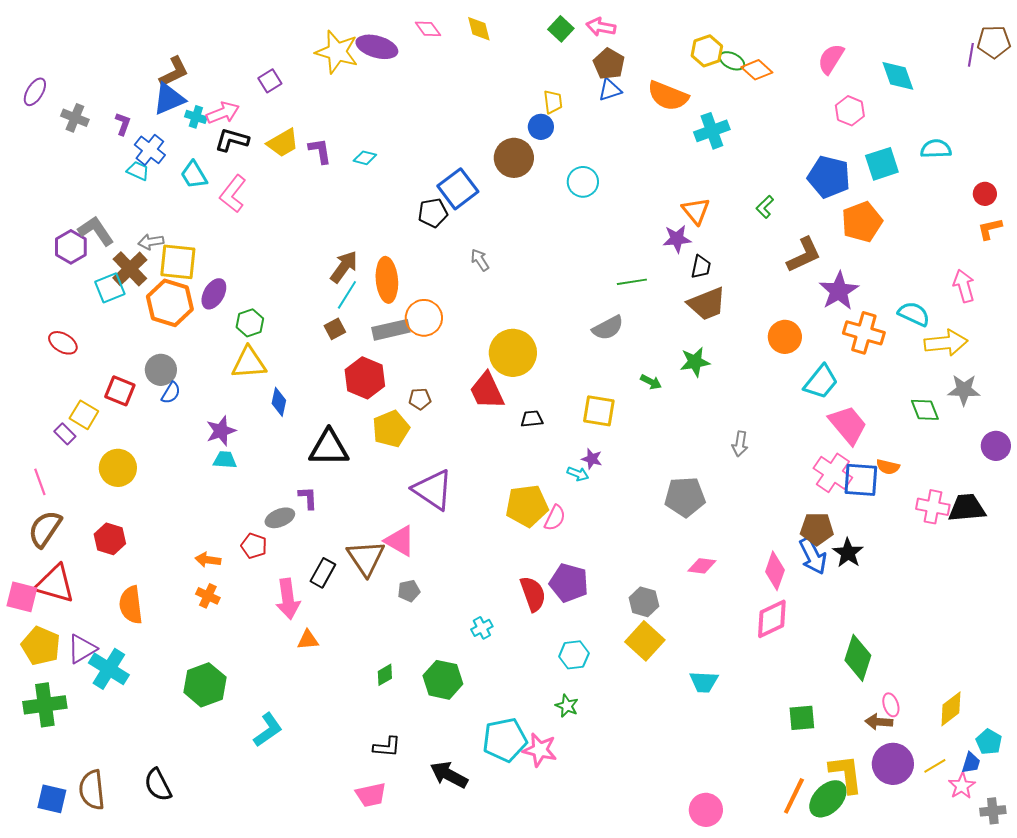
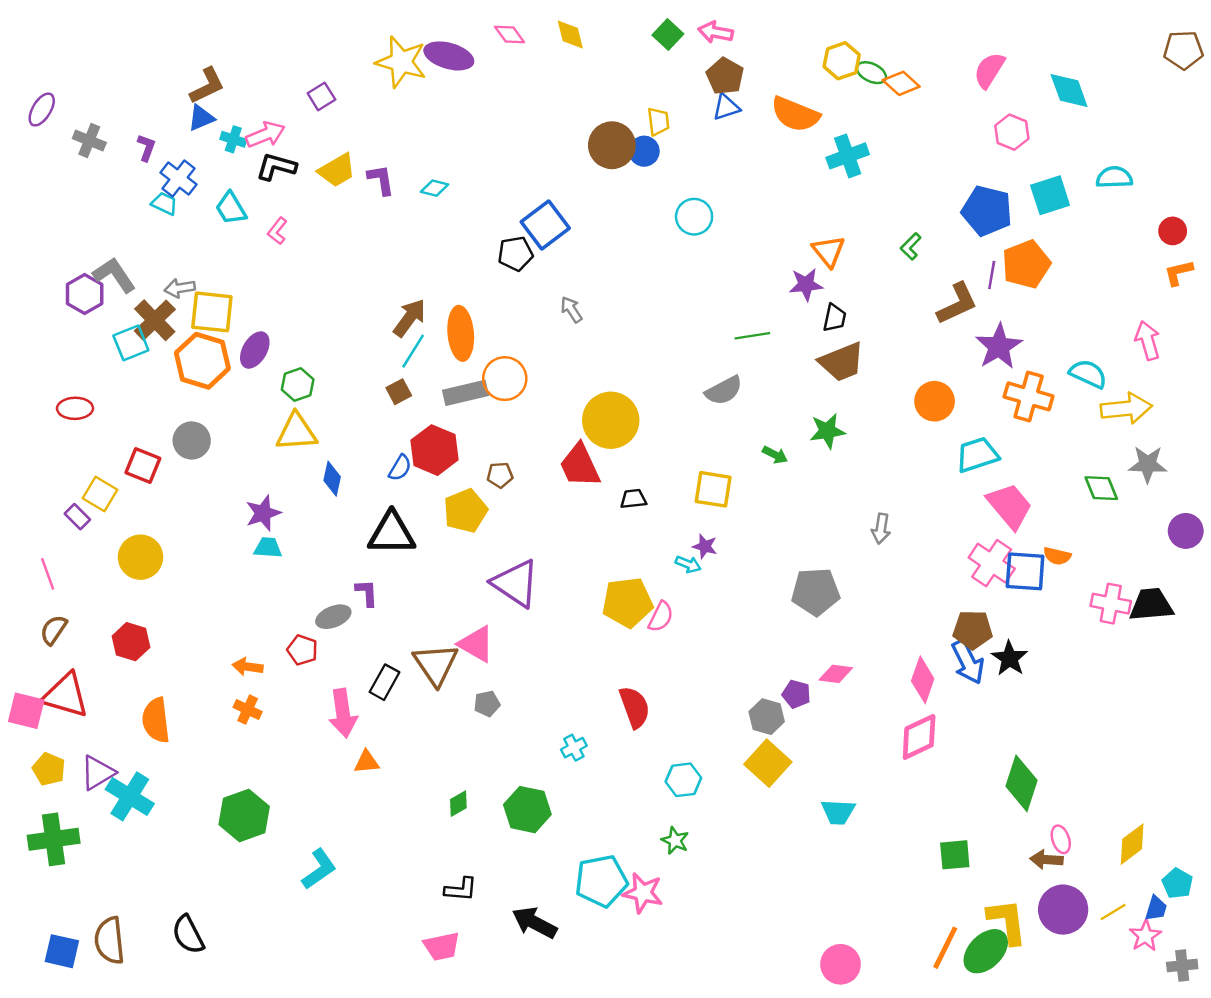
purple line: (971, 55) -> (992, 275), moved
blue triangle: (169, 99) -> (201, 118), size x0.7
brown circle: (514, 158) -> (612, 145), moved
pink L-shape: (233, 194) -> (277, 231), size x0.6
red ellipse: (63, 343) -> (75, 408), turned -32
cyan trapezoid: (821, 382) -> (977, 455), turned -147
blue semicircle: (171, 393) -> (400, 468), moved
brown semicircle: (45, 529) -> (54, 630), size x0.7
purple pentagon: (569, 583) -> (796, 694), moved, size x0.6
yellow pentagon: (41, 646) -> (49, 769), size x0.7

